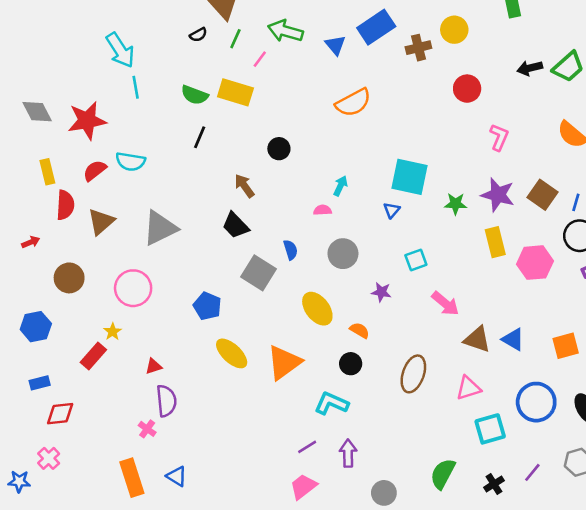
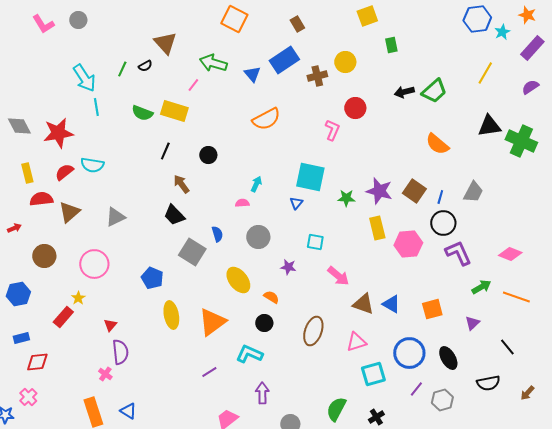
green line: (235, 39) -> (122, 69), moved
black line: (200, 137) -> (165, 151), moved
pink L-shape: (499, 137) -> (332, 130), moved
red semicircle: (65, 205) -> (41, 199), turned -100
gray triangle: (160, 228) -> (115, 217), size x0.7
cyan square: (416, 260) -> (315, 242), turned 30
yellow ellipse: (232, 353) -> (171, 315), turned 36
red triangle: (154, 366) -> (110, 325), turned -32
purple line: (307, 447) -> (209, 372), moved
purple line: (532, 472) -> (416, 389), moved

